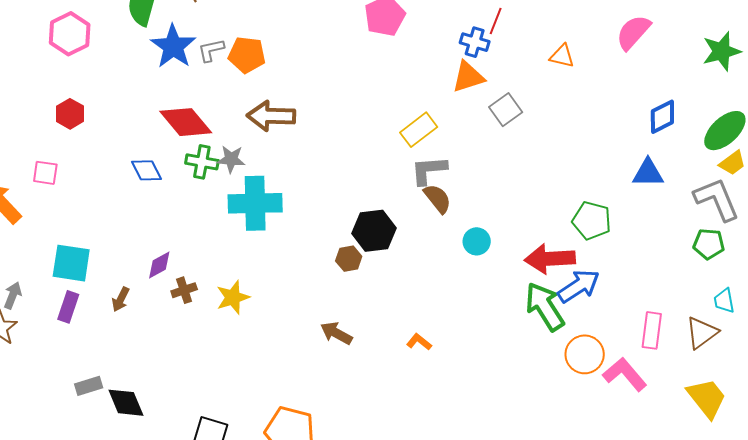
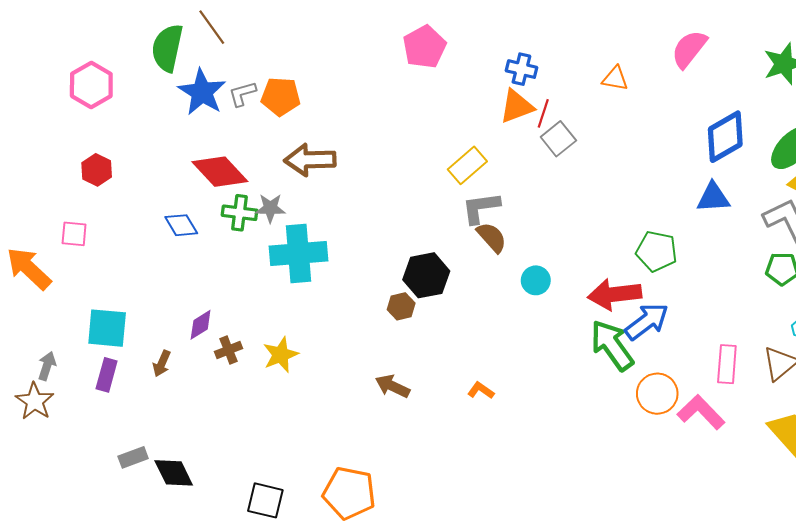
red line: (496, 21) -> (543, 113), moved
blue diamond: (662, 117) -> (725, 137), size x1.4

